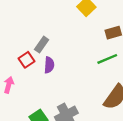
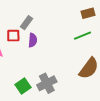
red square: (26, 60) -> (13, 36), turned 32

